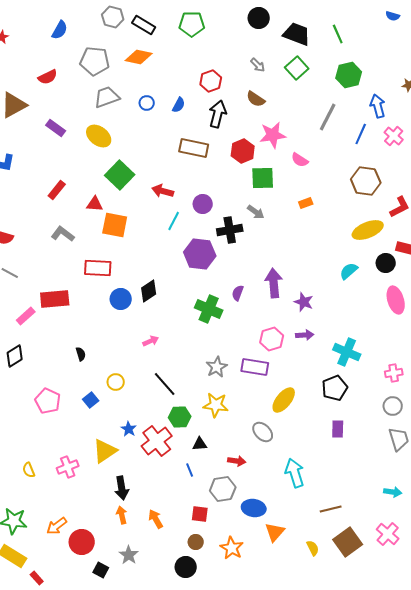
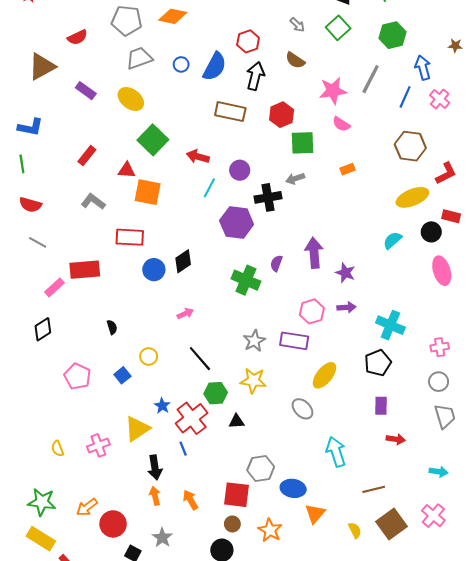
blue semicircle: (179, 105) -> (215, 67), size x1.8
pink star: (273, 135) -> (333, 91), moved
gray arrow: (256, 212) -> (295, 179), turned 126
red arrow: (237, 461) -> (396, 439), moved
blue line: (190, 470) -> (183, 449), moved
red square: (200, 514) -> (237, 495), size x1.5

